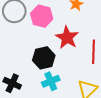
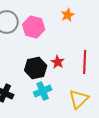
red star: (67, 38) -> (58, 62), moved, size x0.6

